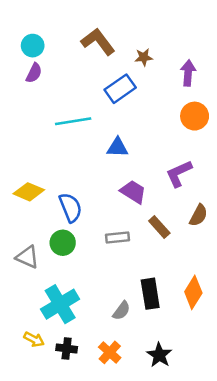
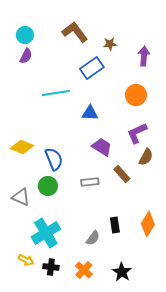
orange circle: (195, 116) -> (136, 95), moved
brown semicircle: (198, 215) -> (146, 157), moved
black rectangle: (150, 294) -> (115, 225), size x0.7

